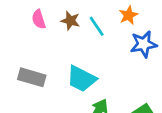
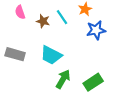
brown star: (70, 21) -> (43, 21), moved

